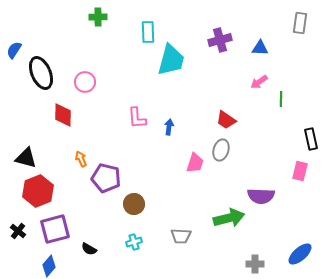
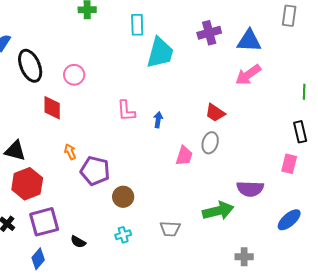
blue triangle: (260, 48) -> (249, 41), size x1.5
pink arrow: (259, 82) -> (248, 75), size x1.5
green line: (281, 99) -> (304, 92), moved
blue ellipse: (300, 254) -> (289, 220), moved

